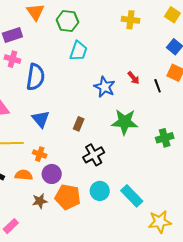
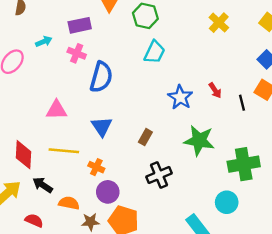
yellow cross: (130, 20) -> (219, 23), turned 30
green cross: (165, 138) -> (244, 164), size x1.5
orange semicircle: (24, 175) -> (69, 203), moved
cyan circle: (100, 191) -> (227, 202), moved

